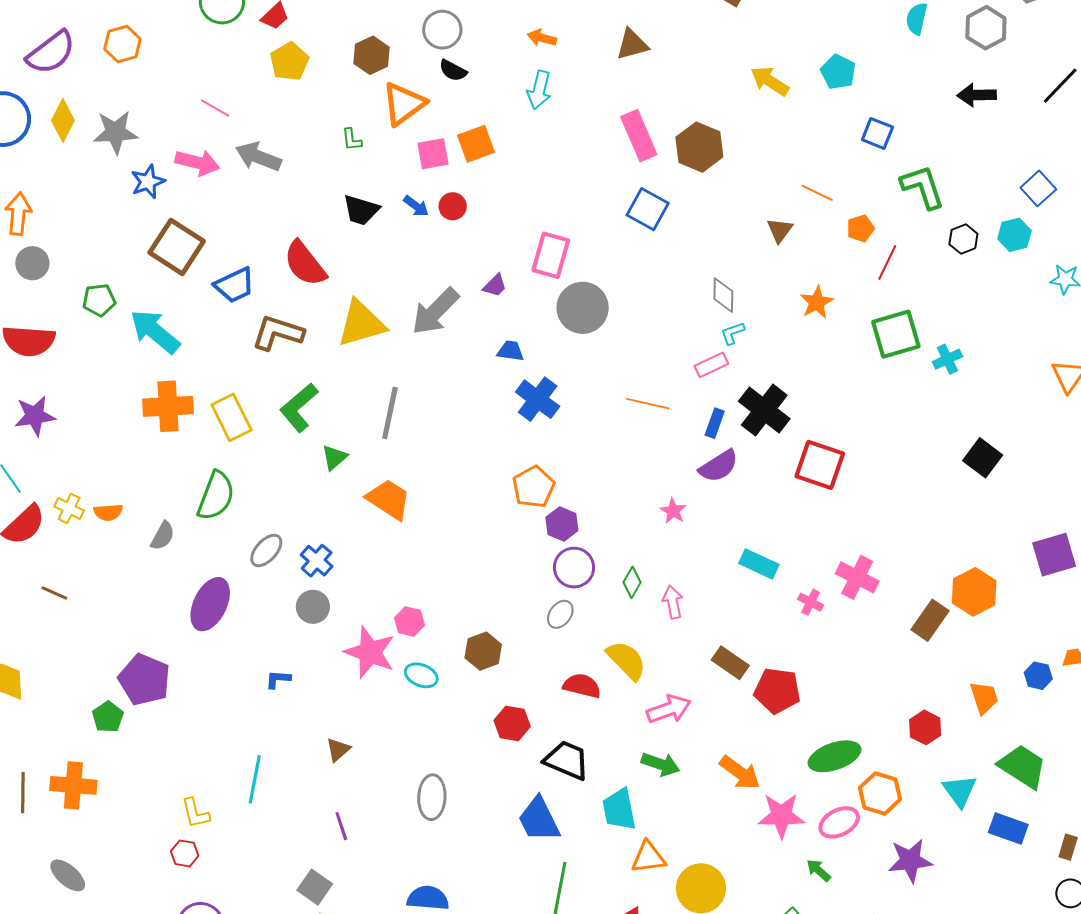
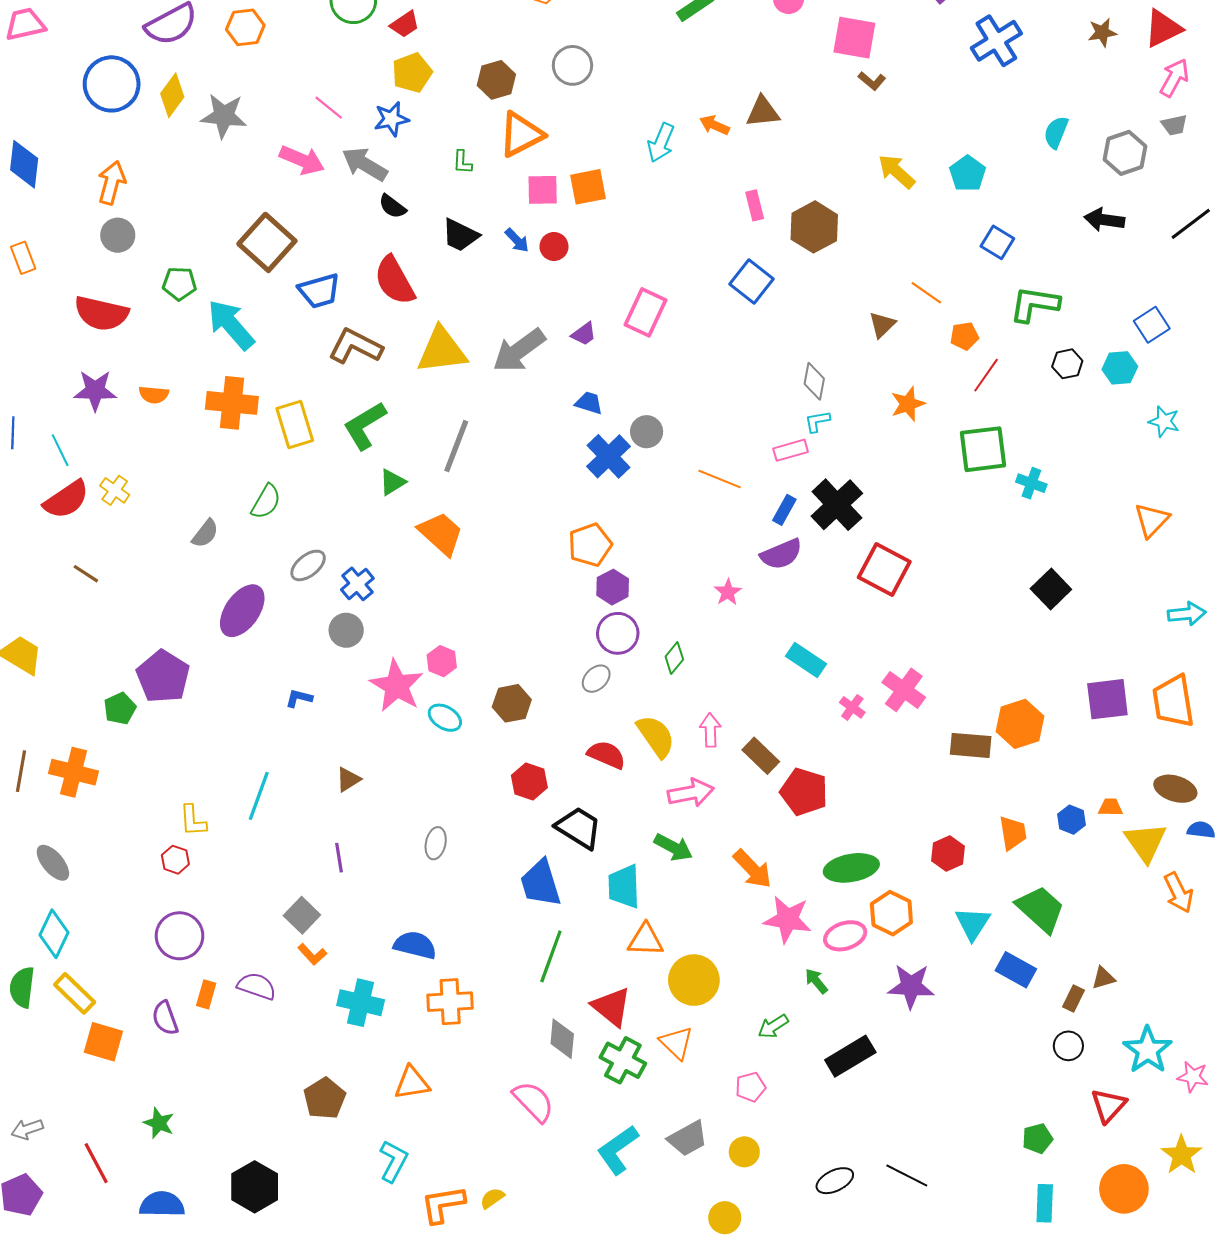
orange arrow: (542, 38) -> (714, 125), moved
black semicircle: (453, 70) -> (392, 206), moved
pink rectangle: (639, 136) -> (755, 205), size x0.6
blue star: (148, 182) -> (391, 119), moved
green L-shape: (923, 187) -> (1034, 304), turned -72
gray circle: (583, 308) -> (647, 432), moved, size x0.6
cyan cross: (947, 359) -> (1031, 483), turned 36
green semicircle: (216, 496) -> (266, 502), size x0.7
orange semicircle: (108, 512) -> (154, 395), moved
pink arrow: (673, 602) -> (710, 730), moved
brown rectangle: (930, 620) -> (971, 745), turned 51
gray ellipse: (432, 797) -> (436, 843), size x0.7

